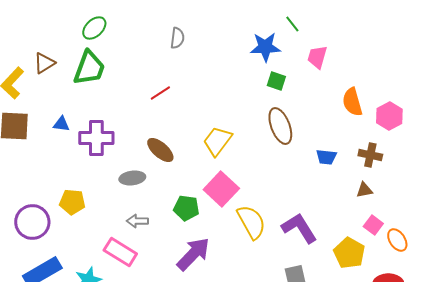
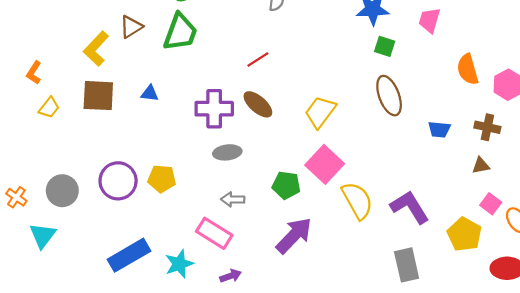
purple cross: (96, 138) -> (214, 109), moved
brown ellipse: (160, 150) -> (258, 104), moved
purple circle: (32, 222) -> (118, 181), moved

